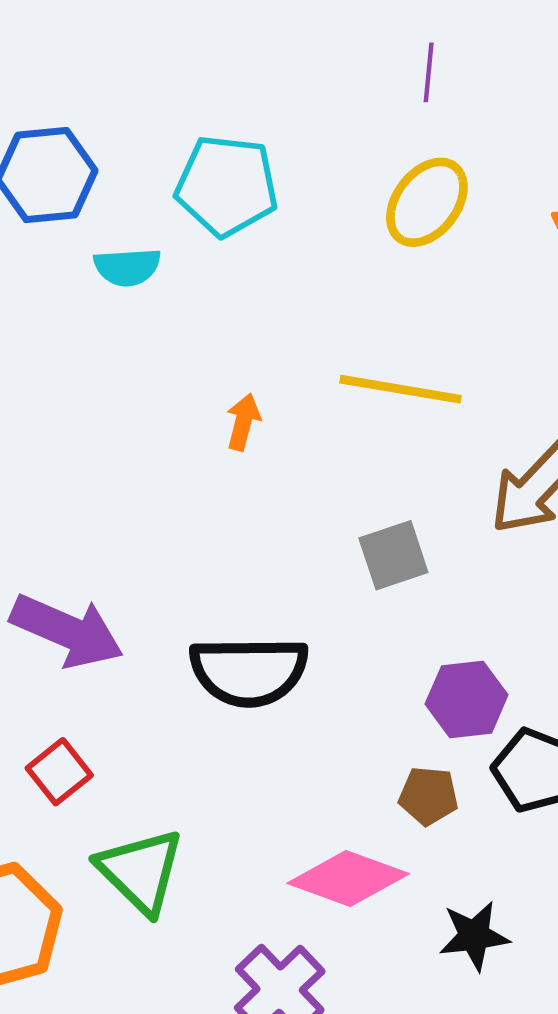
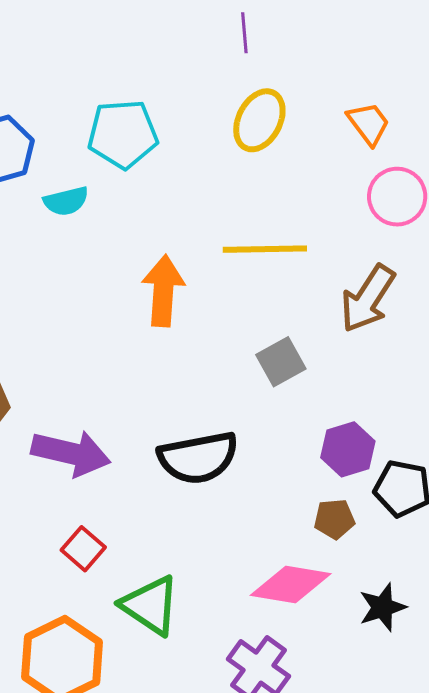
orange arrow: (243, 422) -> (163, 291), size x1.8

